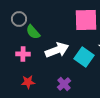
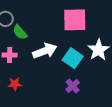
purple cross: (64, 84) -> (73, 86), moved

